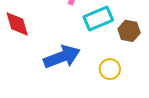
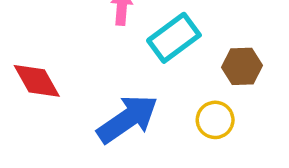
brown hexagon: (129, 31) -> (242, 66), moved

